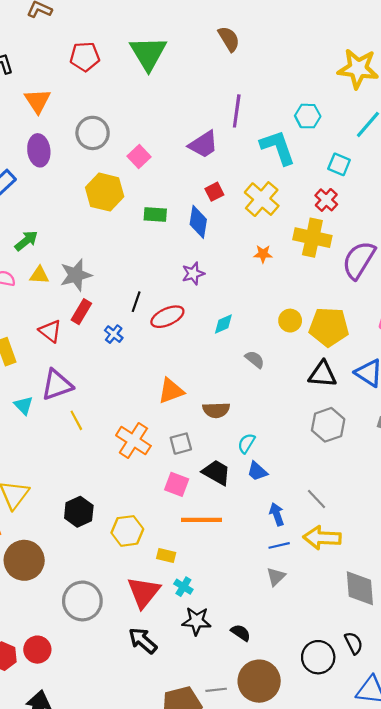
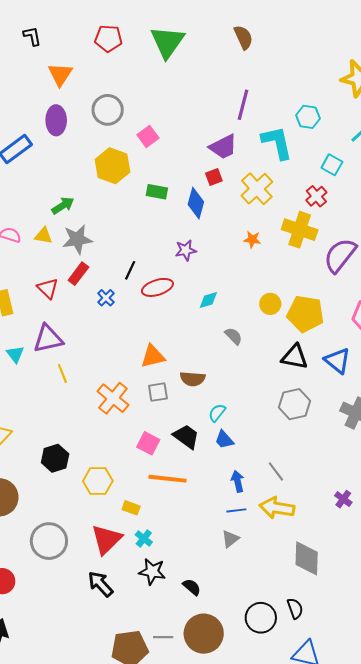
purple trapezoid: (203, 144) -> (223, 147), moved
green arrow: (26, 241) -> (63, 206), moved
gray square: (181, 444) -> (158, 392), moved

